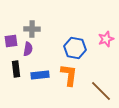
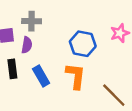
blue rectangle: (40, 75) -> (41, 76), turned 66

